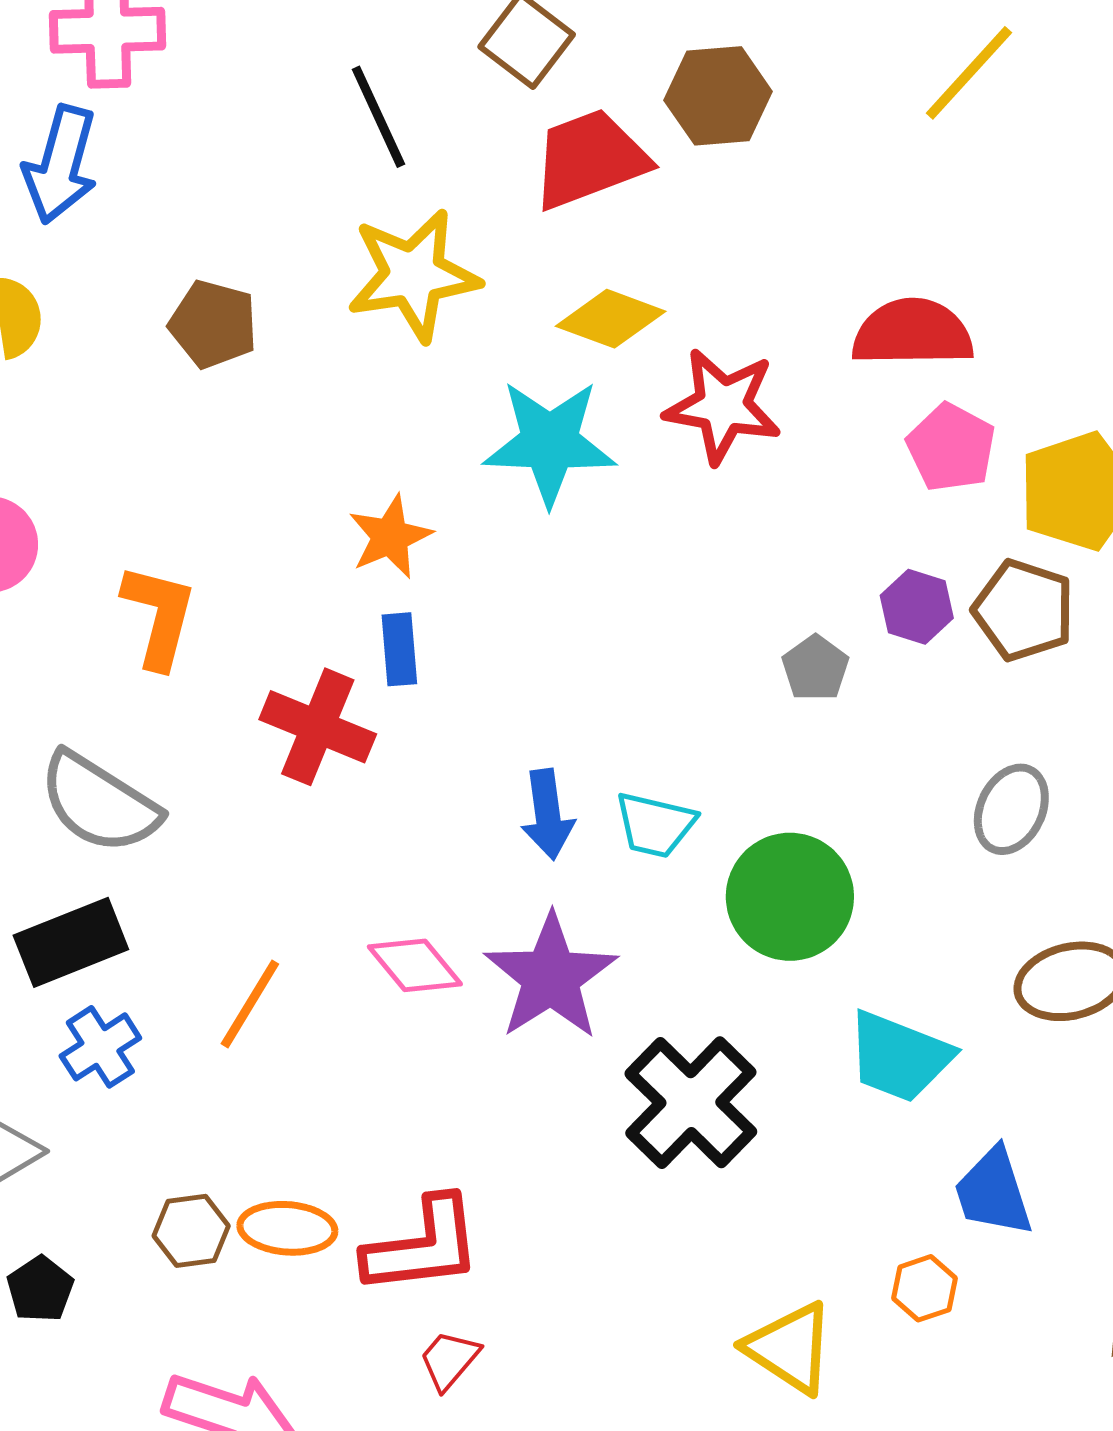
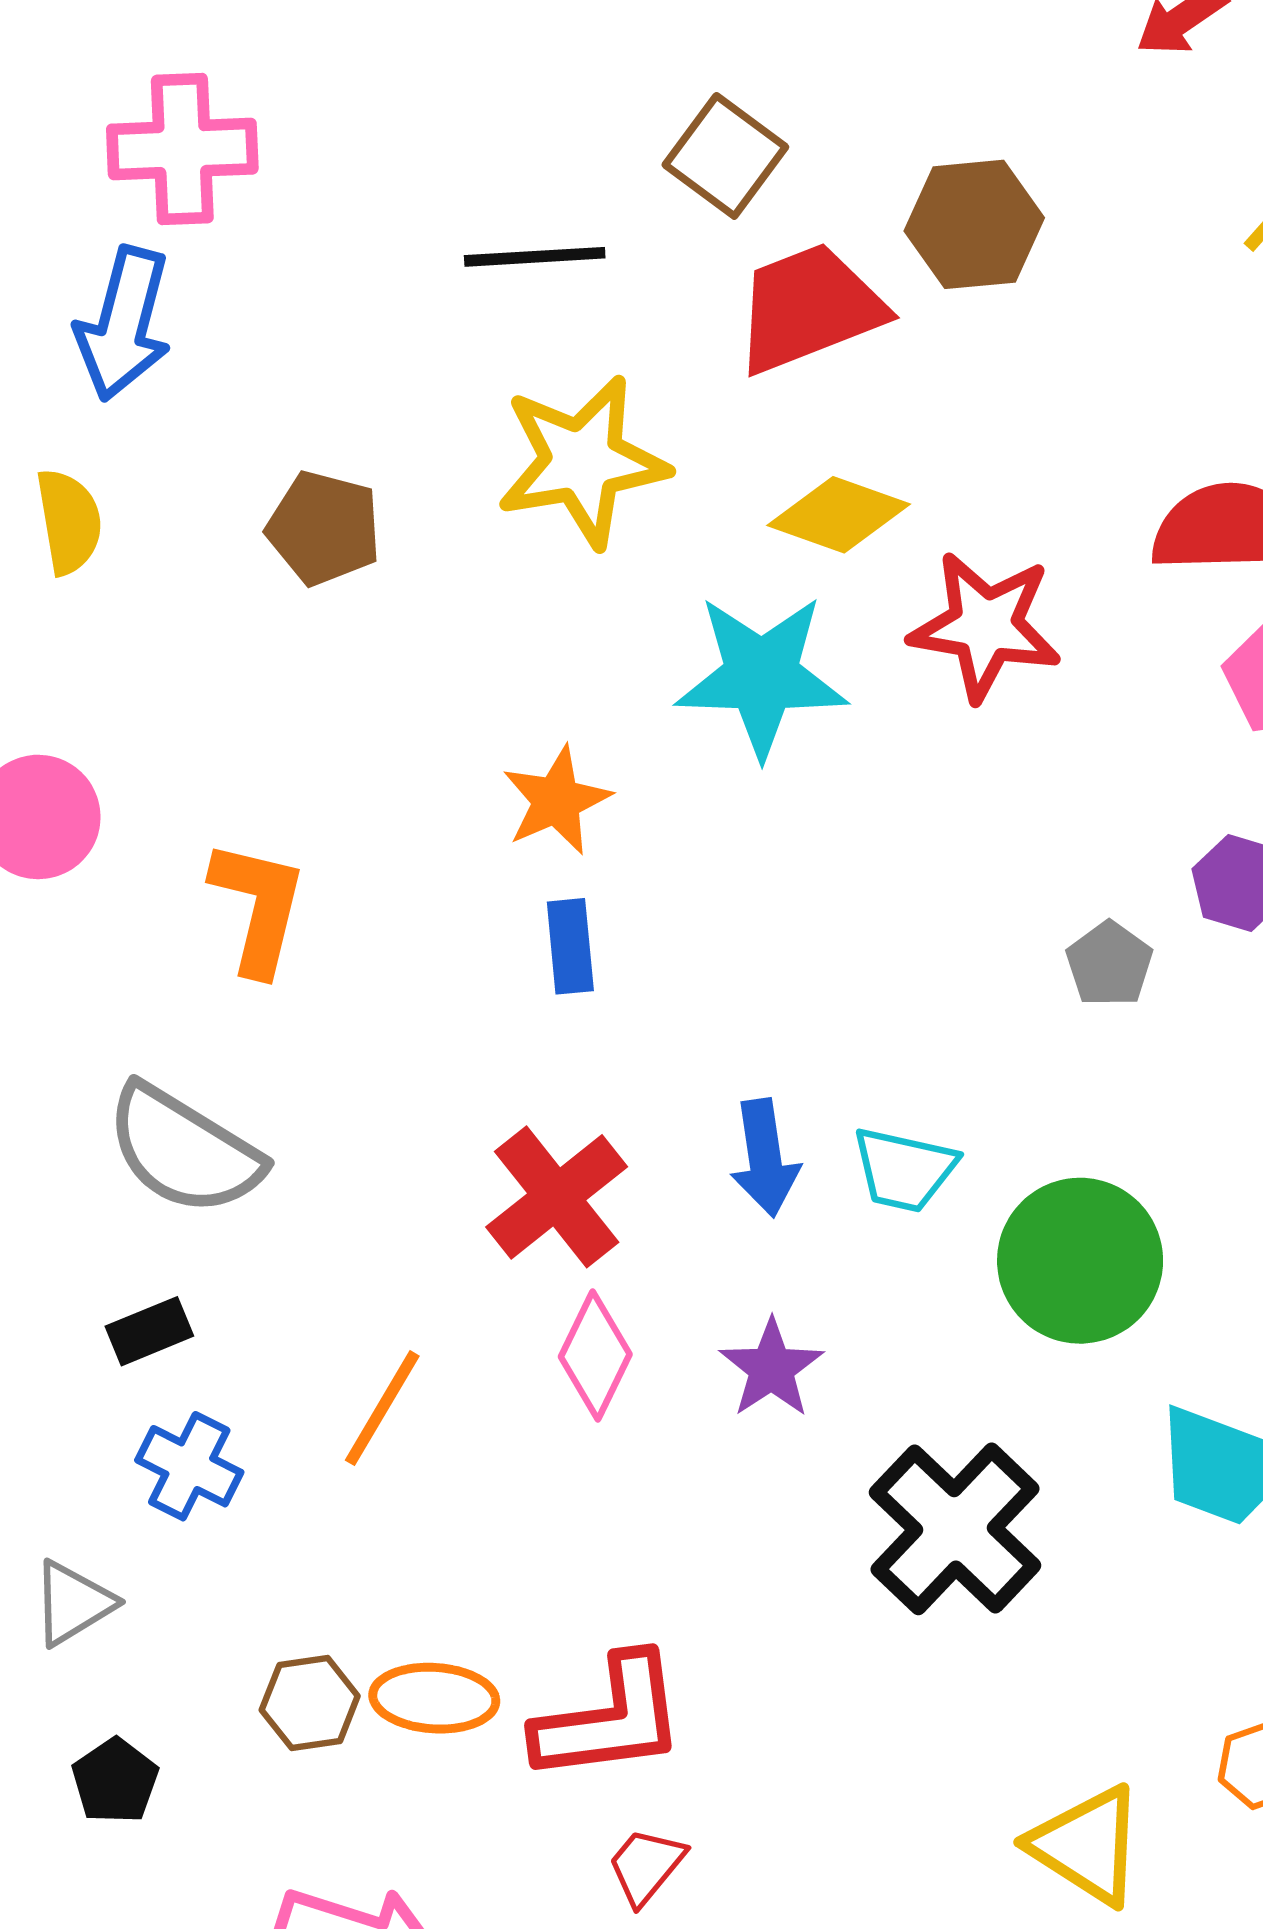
black line: (378, 117) -> (535, 257), turned -68
red cross: (318, 727) -> (557, 1197), moved, turned 30
black rectangle: (71, 942) -> (149, 1331), size x0.6
pink diamond: (415, 965) -> (595, 1355), turned 66
purple star: (551, 977) -> (771, 1368), size x0.6
blue cross: (100, 1047) -> (189, 1466), turned -30

